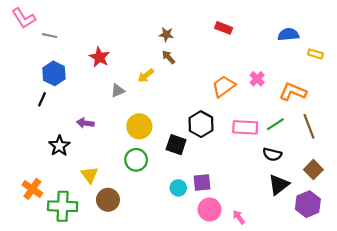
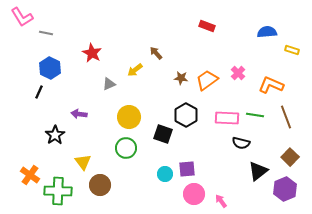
brown star: (166, 34) -> (181, 78), moved
green line: (275, 124) -> (255, 115), turned 42
black semicircle: (272, 154) -> (241, 143), moved

